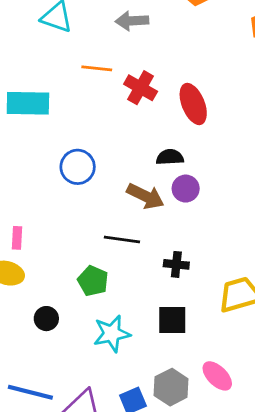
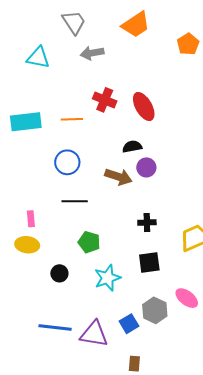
orange line: (97, 68) -> (72, 119), moved
black line: (122, 240) -> (75, 201), moved

